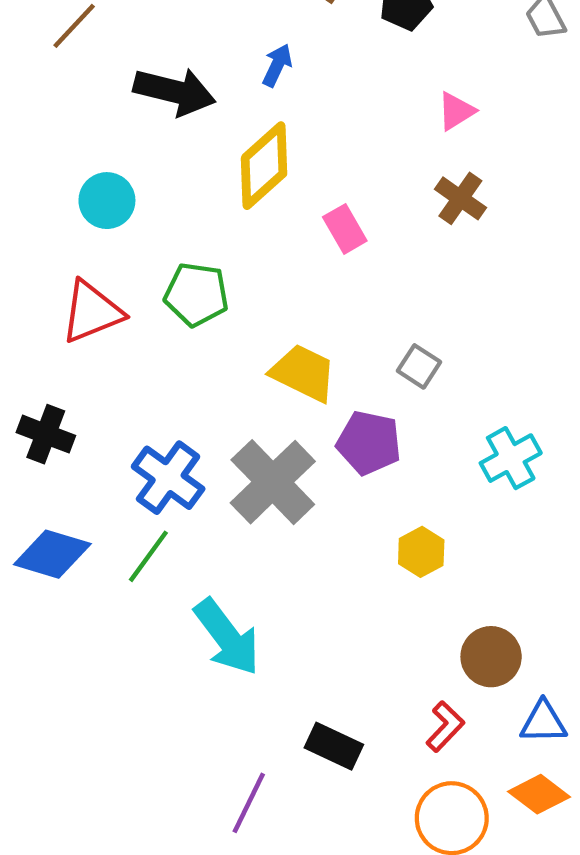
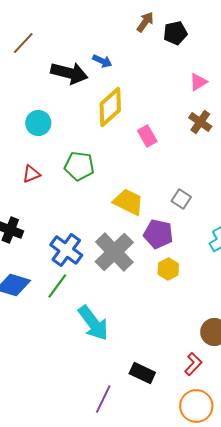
blue arrow: (277, 65) -> (102, 61), moved, turned 90
red triangle: (92, 312) -> (31, 174), size x0.6
yellow hexagon: (421, 552) -> (168, 269), moved

